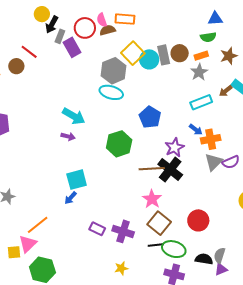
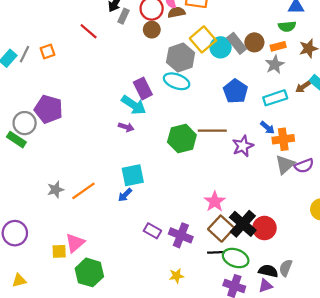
purple rectangle: (72, 47) -> (143, 88), moved
gray rectangle: (164, 55) -> (237, 43), turned -30
brown circle: (16, 66) -> (152, 30), moved
blue pentagon: (150, 117) -> (236, 91), moved
brown line: (152, 169) -> (212, 131), moved
black cross: (170, 170) -> (243, 224), moved
orange line: (38, 225) -> (83, 191), moved
purple triangle: (221, 269) -> (265, 286), moved

